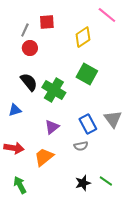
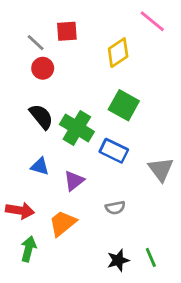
gray line: (25, 30) -> (36, 43), turned -72
blue triangle: (15, 110) -> (40, 166), moved, turned 32
blue rectangle: (88, 124) -> (114, 151), moved, turned -36
green line: (106, 181) -> (151, 257), turned 32
green arrow: (20, 185) -> (28, 249), moved, turned 42

